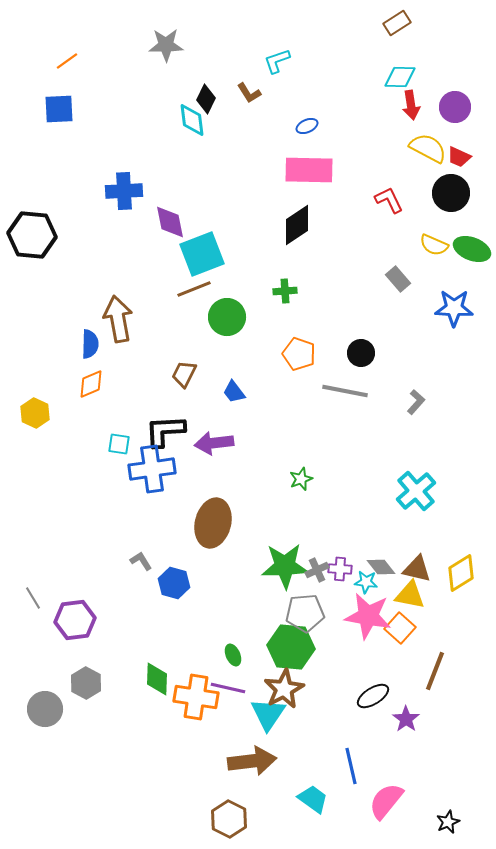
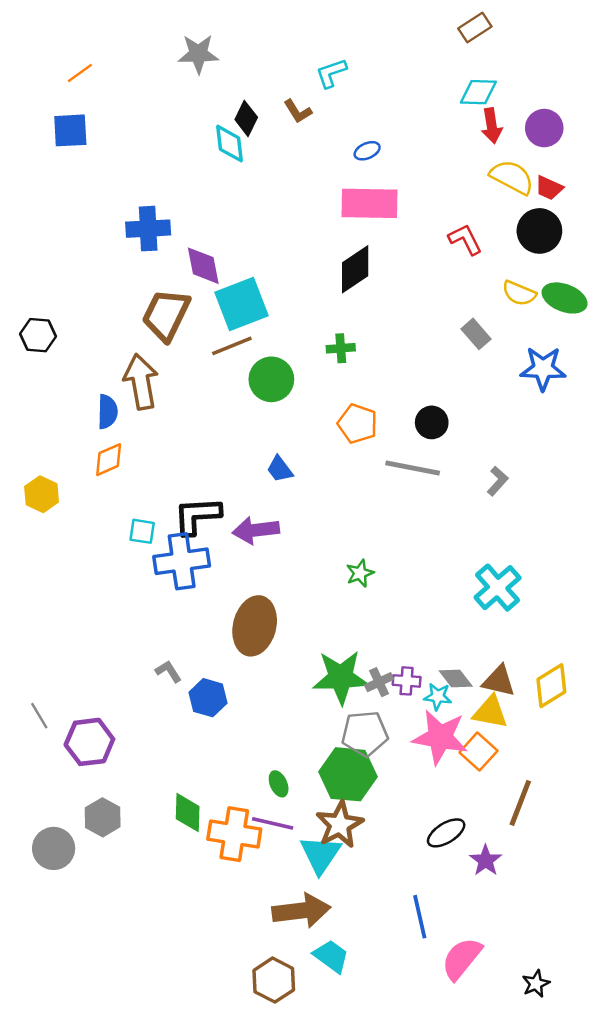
black hexagon: (32, 235) -> (38, 335), moved, size x0.6
brown trapezoid: (184, 374) -> (166, 315), moved, size x1.6
cyan trapezoid: (313, 799) -> (331, 956), moved

